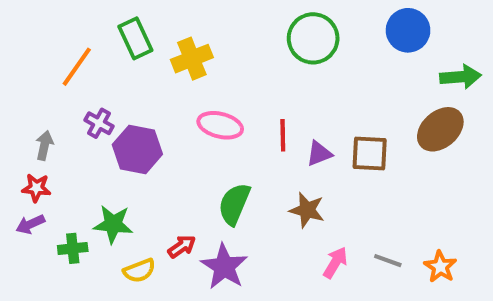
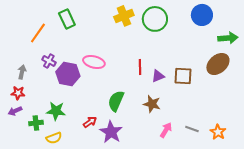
yellow cross: (192, 59) -> (124, 16), moved
pink ellipse: (220, 125) -> (94, 62), moved
yellow semicircle: (139, 271) -> (54, 138), moved

